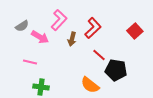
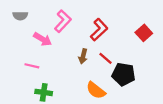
gray semicircle: (22, 26) -> (20, 16), moved, turned 32
brown arrow: (72, 39) -> (83, 56), moved

